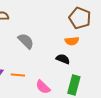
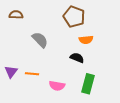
brown pentagon: (80, 18) -> (74, 17), moved
pink semicircle: (43, 87) -> (57, 86), turned -35

